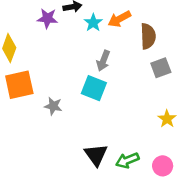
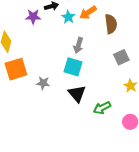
gray square: (161, 68) -> (121, 57), moved
black triangle: (96, 155) -> (77, 94), moved
green arrow: (127, 160) -> (102, 108), moved

